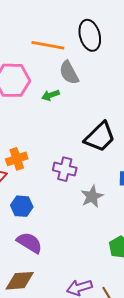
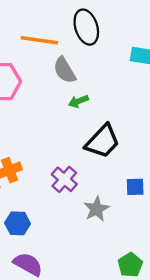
green arrow: (50, 95) -> (78, 101), moved
purple cross: (65, 169) -> (64, 179), turned 30

